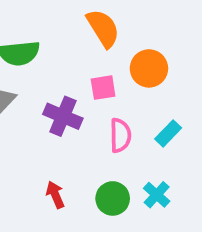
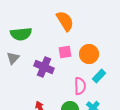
orange circle: (149, 68) -> (89, 54), moved
pink semicircle: (120, 135) -> (80, 86), moved

